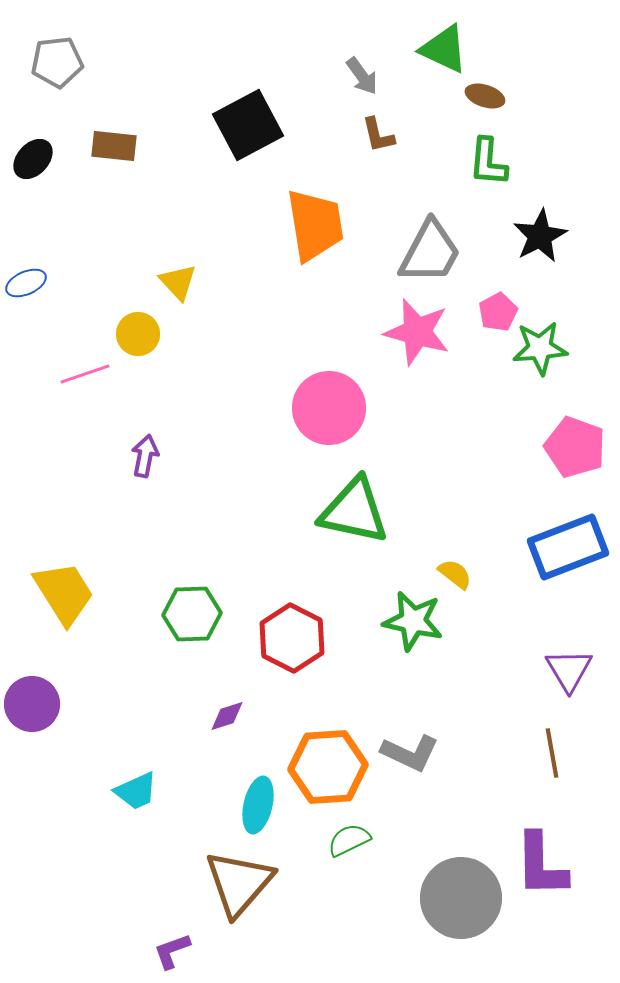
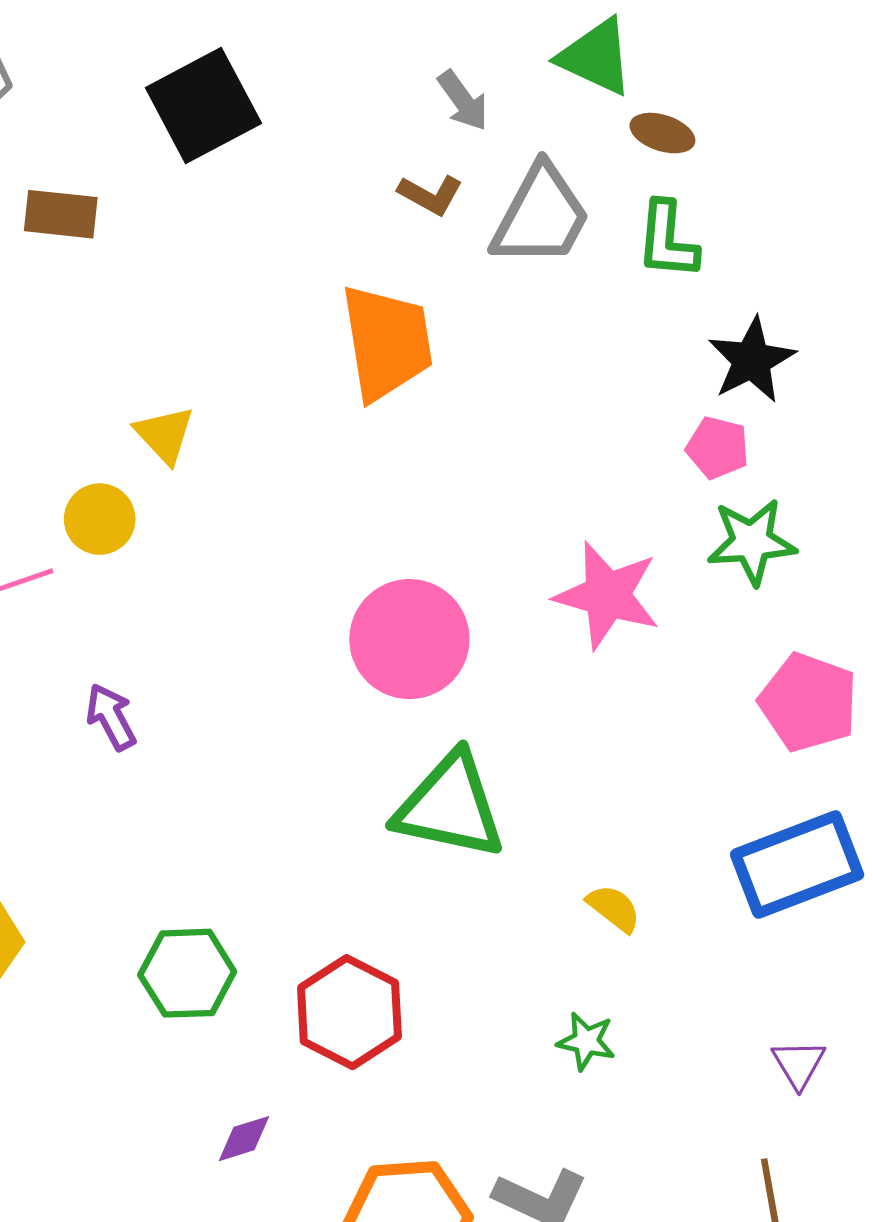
black square: (248, 125) -> (203, 106), moved
brown L-shape: (378, 135) -> (431, 195), moved, turned -48
gray trapezoid: (430, 252) -> (541, 216), moved
pink pentagon: (498, 312) -> (718, 448), moved, turned -30
pink star: (417, 332) -> (607, 595), moved
purple arrow: (145, 456) -> (111, 717), turned -39
green star: (413, 621) -> (586, 1041), moved, size x0.6
purple triangle: (569, 670) -> (799, 1064), size x0.7

